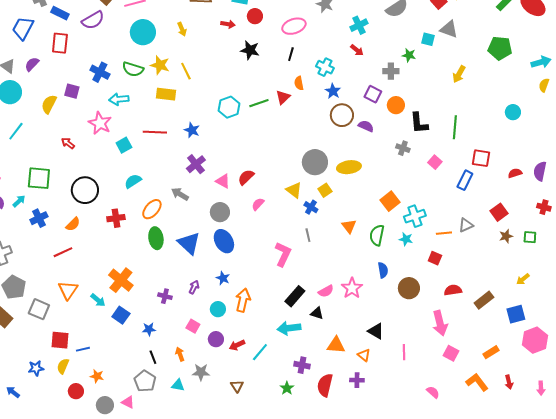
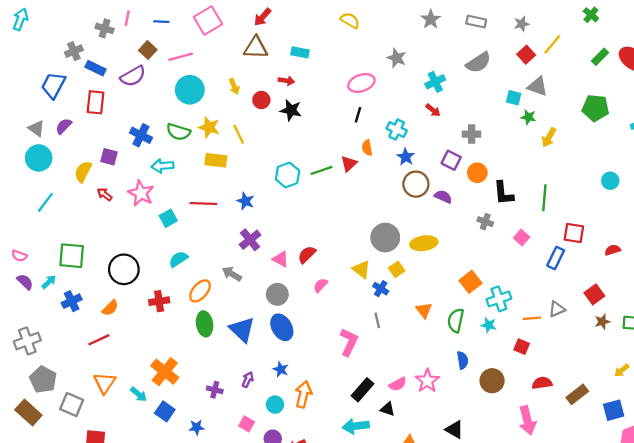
red circle: (255, 16) -> (261, 100), moved
black star: (250, 50) -> (291, 110), moved
green star: (409, 55) -> (528, 117), moved
red arrow: (68, 143) -> (105, 194), moved

